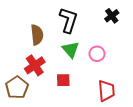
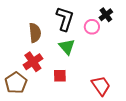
pink circle: (97, 54) -> (92, 27), moved
red trapezoid: (106, 91) -> (101, 86), turned -30

